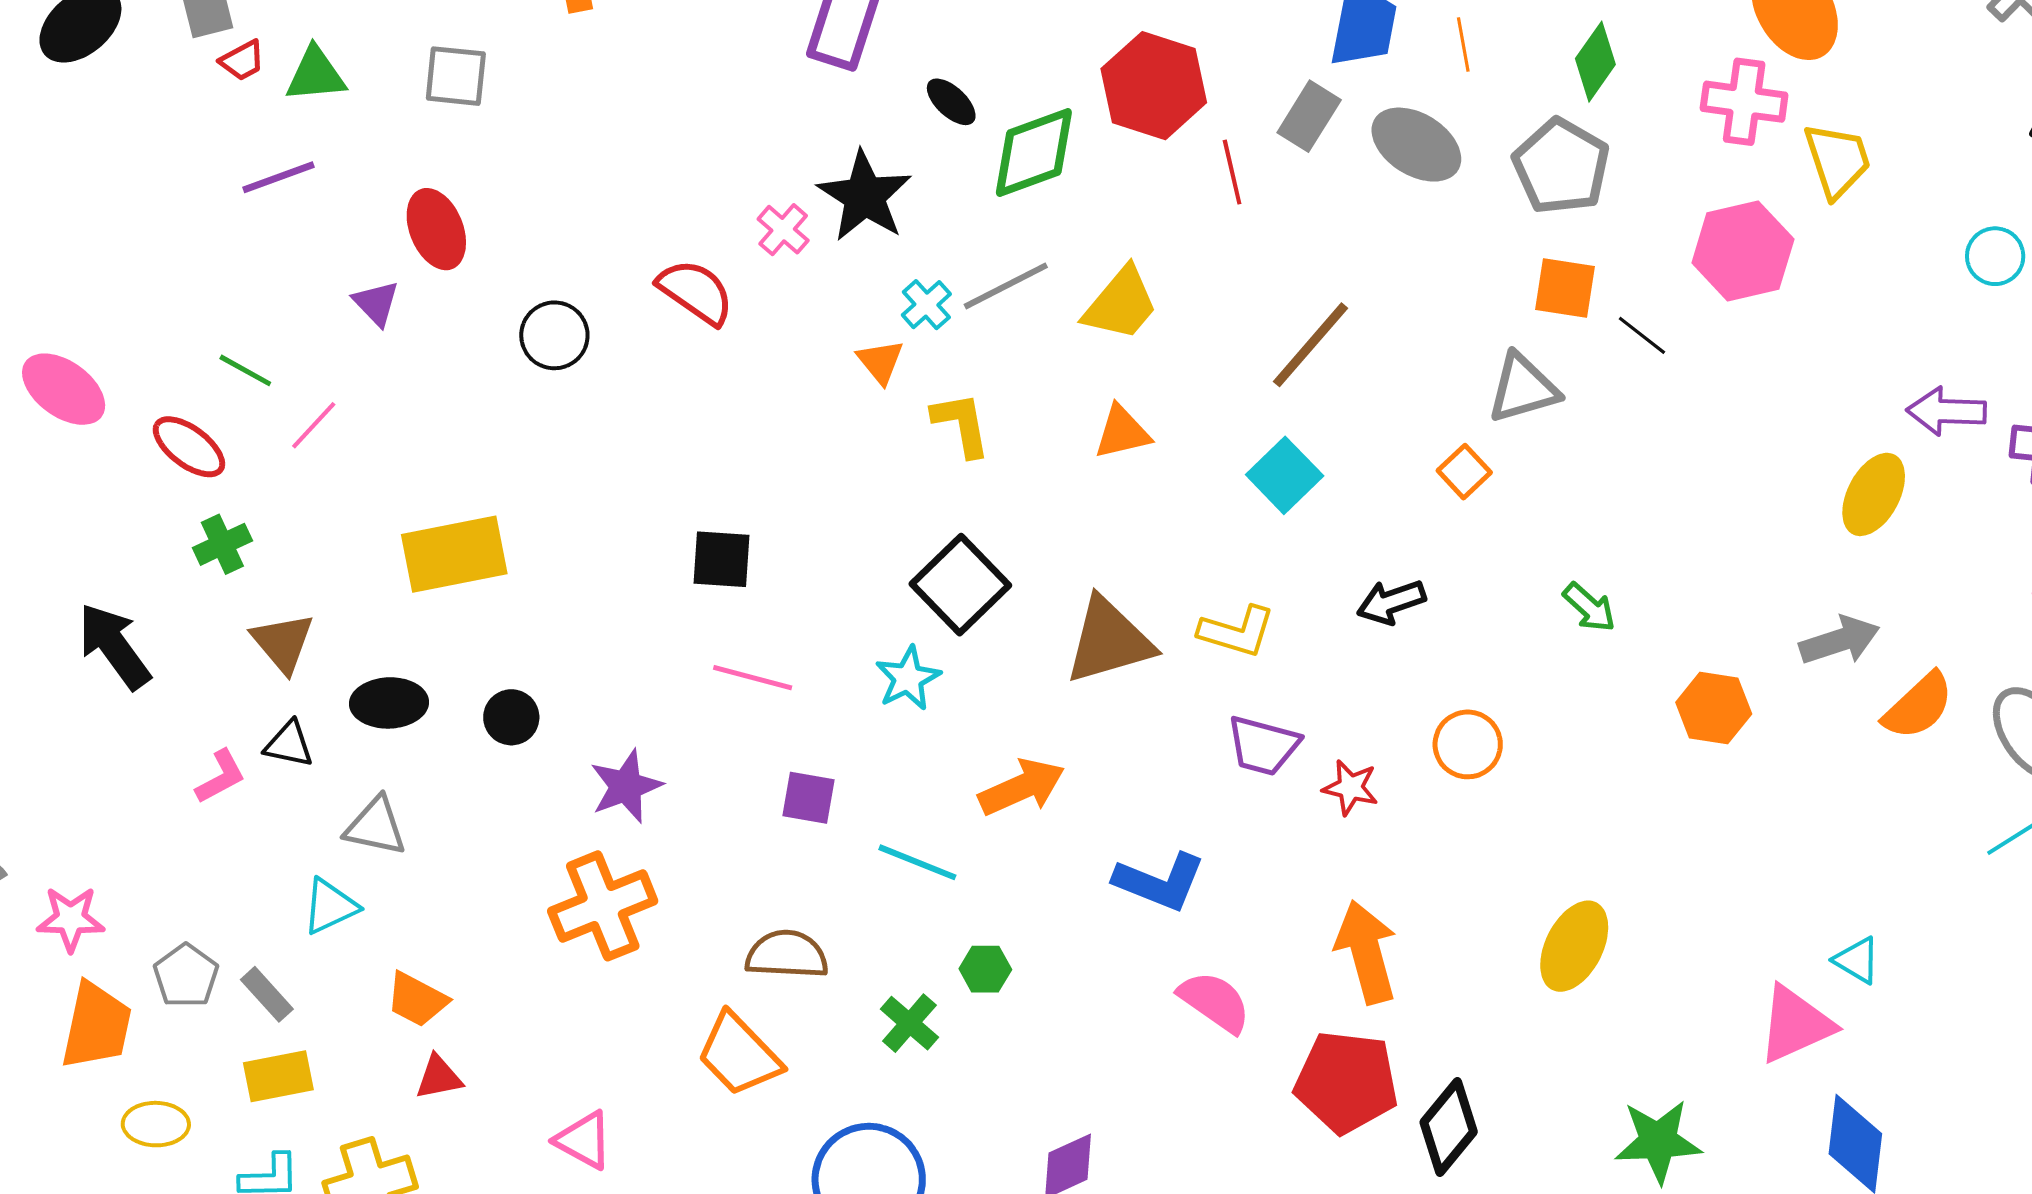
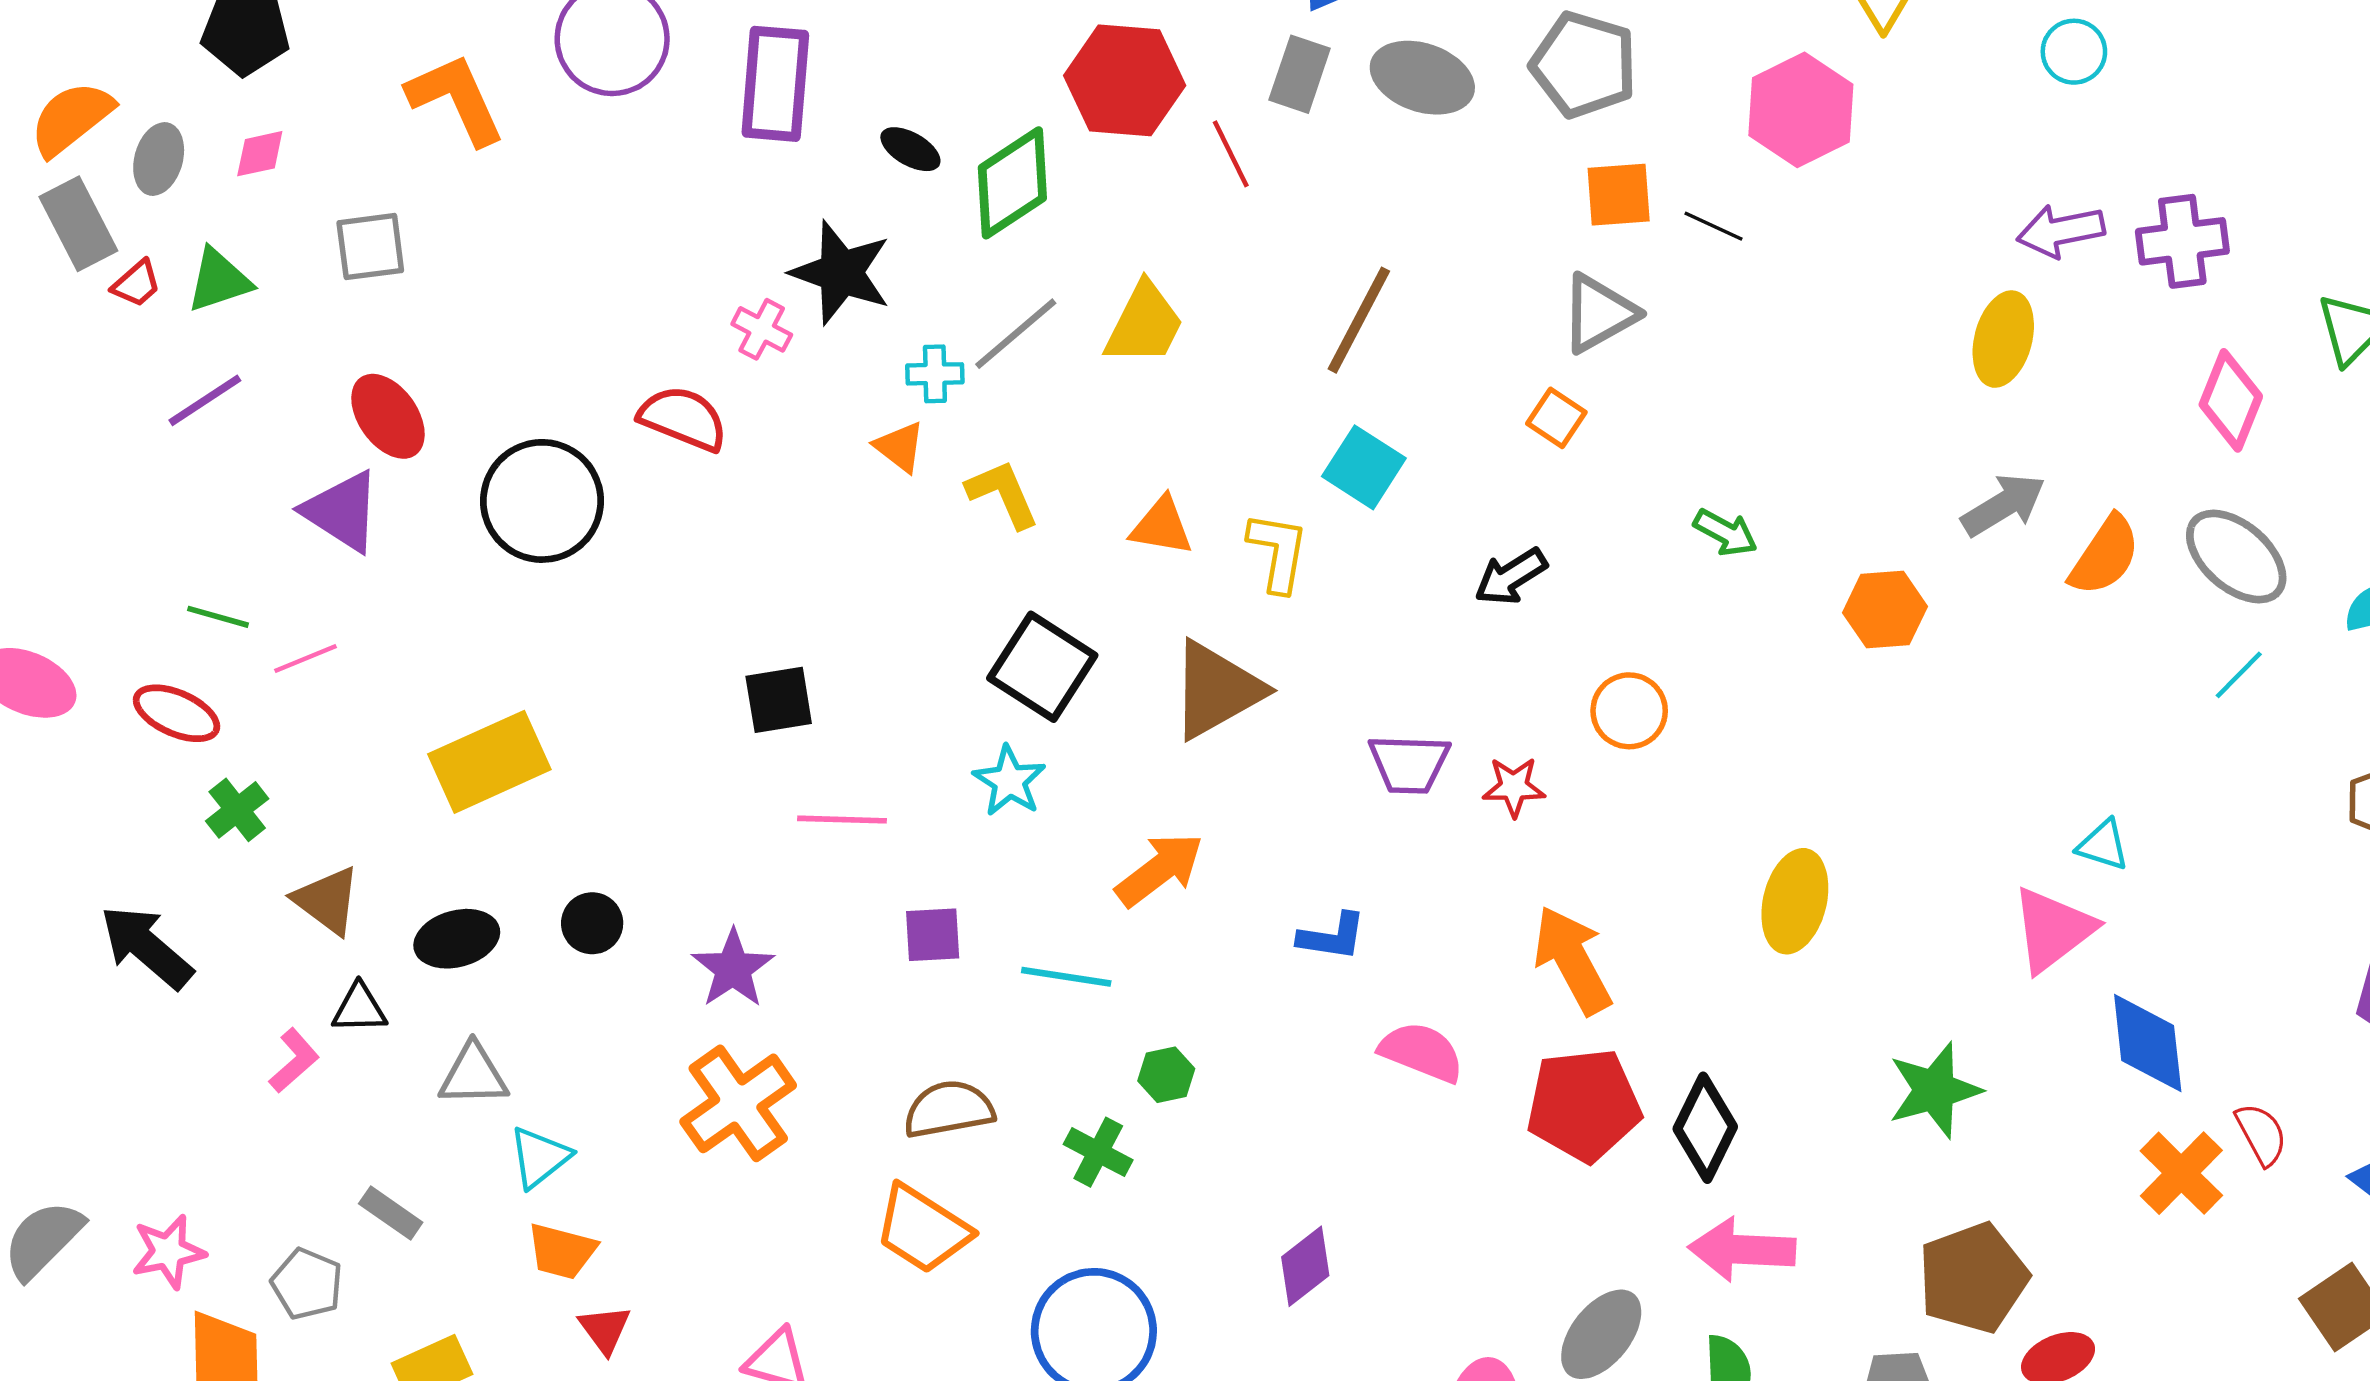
purple triangle: (376, 303) -> (342, 511), size x1.6
cyan cross: (926, 305) -> (935, 374), turned -36
black circle: (554, 335) -> (542, 501), size x1.6
pink line: (314, 425) -> (305, 659), turned 38
orange triangle: (1122, 432) -> (1162, 526), moved, turned 36
yellow L-shape: (1237, 631) -> (1278, 552), moved, turned -84
blue L-shape: (1160, 882) -> (1332, 937), size x0.7
cyan triangle: (330, 906) -> (540, 1157), moved
gray rectangle: (267, 994) -> (391, 1213), moved
red triangle: (439, 1077) -> (605, 1329), turned -42

